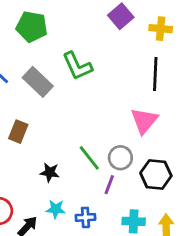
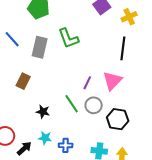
yellow cross: (161, 29) -> (129, 17), turned -35
gray rectangle: (38, 82) -> (40, 47), turned 55
purple line: (109, 185) -> (87, 83), moved

